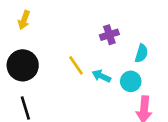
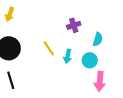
cyan arrow: (101, 76) -> (68, 56), turned -104

